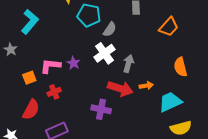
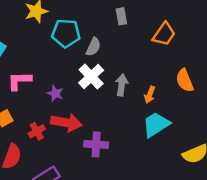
pink L-shape: (50, 66) -> (19, 81), moved
orange arrow: (146, 86) -> (150, 95), moved, turned 128
red arrow: (120, 88) -> (66, 123), moved
cyan trapezoid: (170, 102) -> (156, 125), moved

